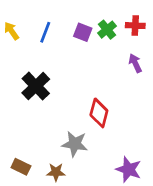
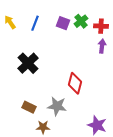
red cross: (135, 26) -> (101, 26), moved
purple arrow: (135, 63) -> (102, 46), turned 32
brown rectangle: (21, 167) -> (29, 107), moved

